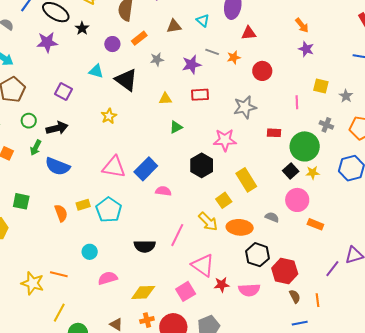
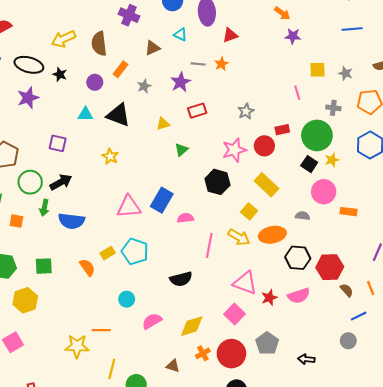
red circle: (262, 71) -> (264, 146), moved
gray star: (245, 107) -> (246, 111), size x0.7
green circle: (29, 121) -> (30, 182), size x1.5
pink line: (177, 235) -> (209, 245), moved

